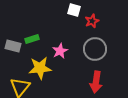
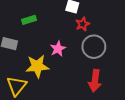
red star: (92, 21) -> (83, 24), moved
green rectangle: (32, 39) -> (29, 20), moved

